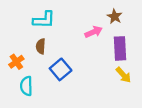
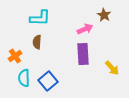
purple rectangle: (120, 48) -> (83, 54), moved
blue square: (61, 69) -> (48, 81), moved

